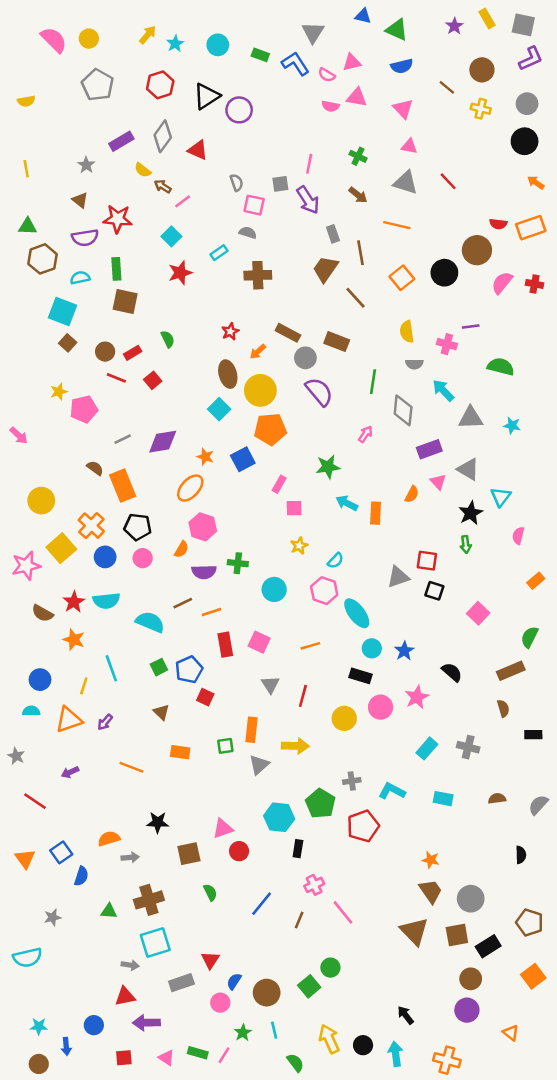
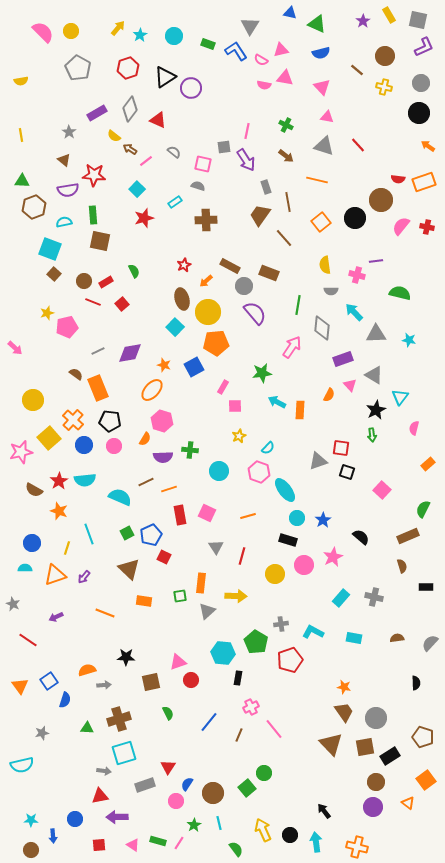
gray semicircle: (237, 183) -> (174, 152), moved, turned -32
pink arrow: (366, 434) -> (292, 347), size x1.6
brown triangle: (161, 712) -> (129, 569), size x1.6
orange triangle: (511, 1033) -> (408, 803), moved

